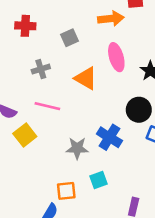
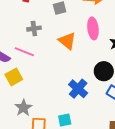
pink line: (47, 106) -> (24, 52), moved
gray star: (77, 148) -> (23, 108), moved, turned 30

